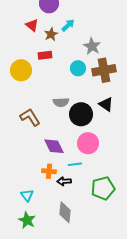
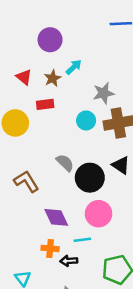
red triangle: (32, 25) -> (24, 77), moved
gray star: (92, 46) -> (103, 93), turned 30
gray semicircle: (61, 102) -> (65, 163), turned -133

